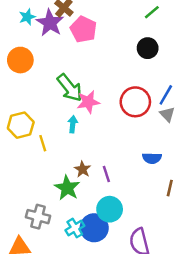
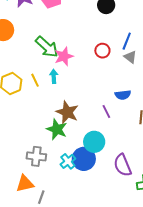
red circle: (135, 102) -> (102, 51), size x0.6
yellow line: (43, 143) -> (35, 80), moved
brown star: (83, 169) -> (67, 112), size x1.6
purple line: (106, 174) -> (106, 112), moved

